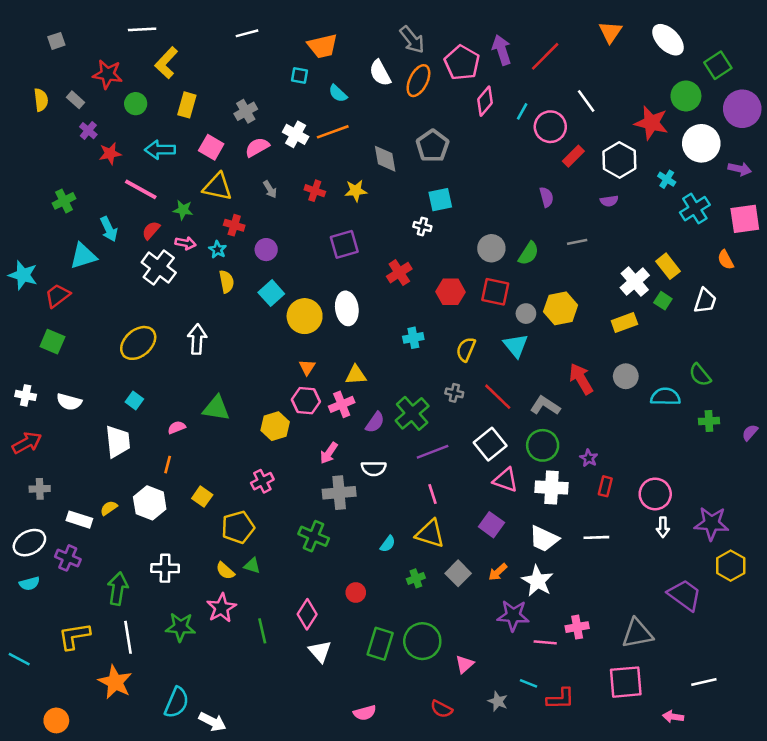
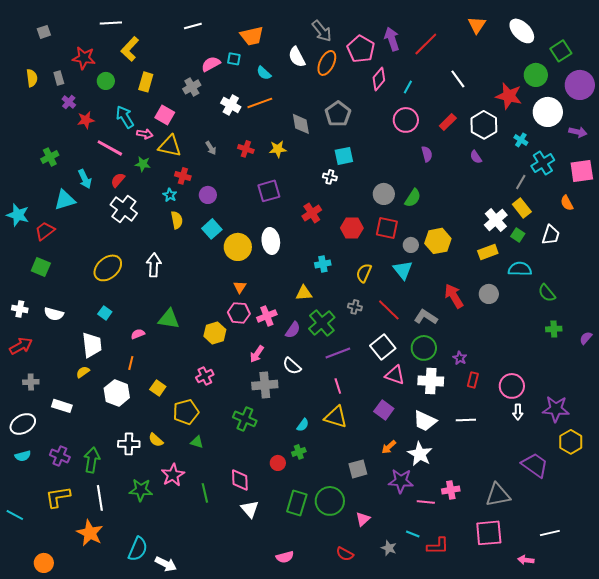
gray rectangle: (76, 100) -> (59, 78), turned 32
pink circle: (550, 127) -> (406, 120), moved
pink semicircle: (257, 147) -> (211, 64), moved
cyan arrow: (160, 150) -> (125, 117), turned 60
purple semicircle: (609, 201) -> (476, 157), turned 64
gray line: (577, 242) -> (521, 182), moved, turned -49
pink arrow: (186, 243) -> (145, 134), moved
yellow triangle: (356, 375) -> (304, 293), moved
cyan semicircle: (665, 397) -> (520, 269), moved
white semicircle: (374, 468) -> (292, 366), turned 42
yellow semicircle: (109, 508) -> (83, 372), moved
purple cross: (68, 558) -> (60, 456), moved
yellow semicircle: (225, 571) -> (156, 440), moved
gray square: (458, 573) -> (358, 469), moved, turned 30
green cross: (416, 578) -> (299, 452), moved
pink diamond: (307, 614) -> (240, 480), turned -35

